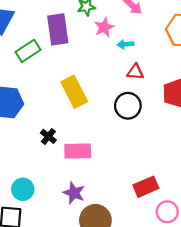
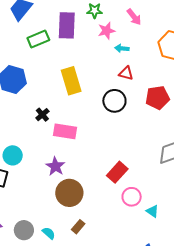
red rectangle: (146, 187) -> (117, 172), turned -35

